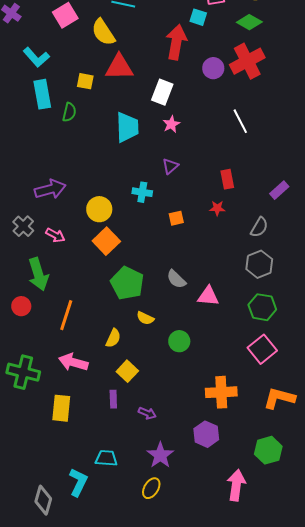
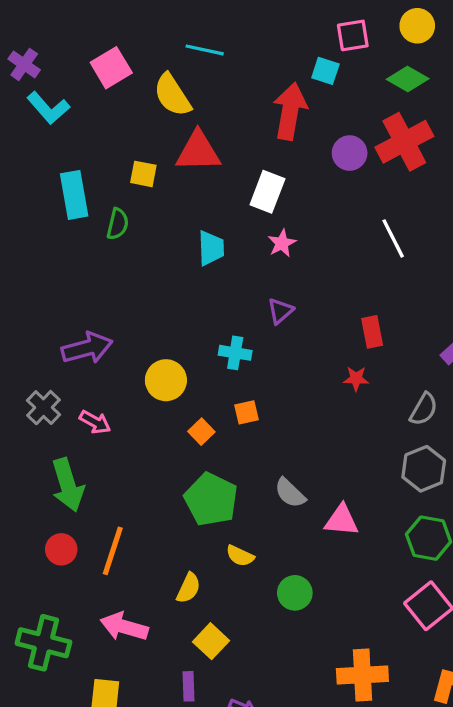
cyan L-shape: (36, 57) -> (48, 108), moved
cyan trapezoid: (127, 127) -> (211, 248), size x0.7
orange square: (176, 218) -> (246, 412), moved
orange square: (106, 241) -> (201, 432), moved, size x0.6
red circle: (21, 306) -> (61, 549), moved

